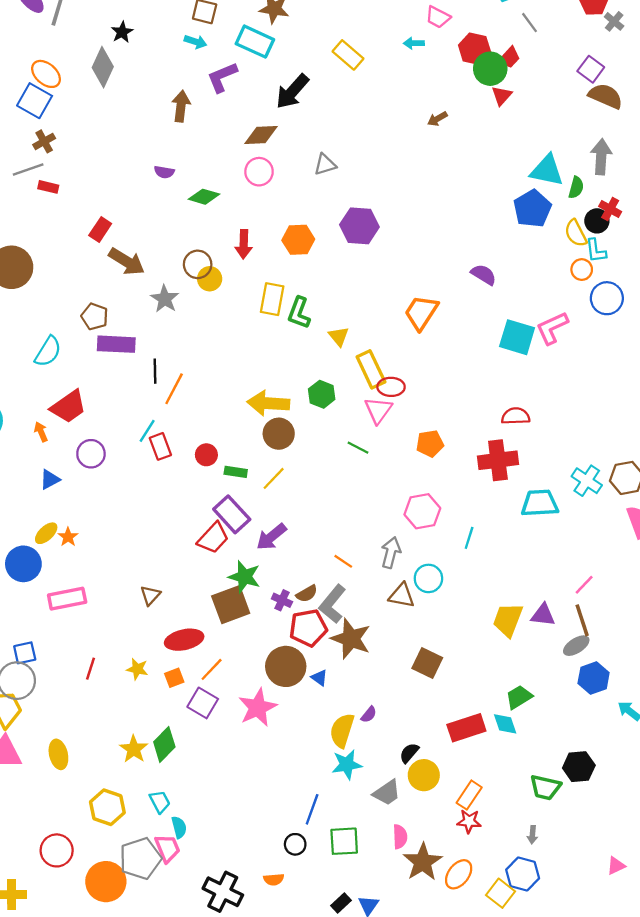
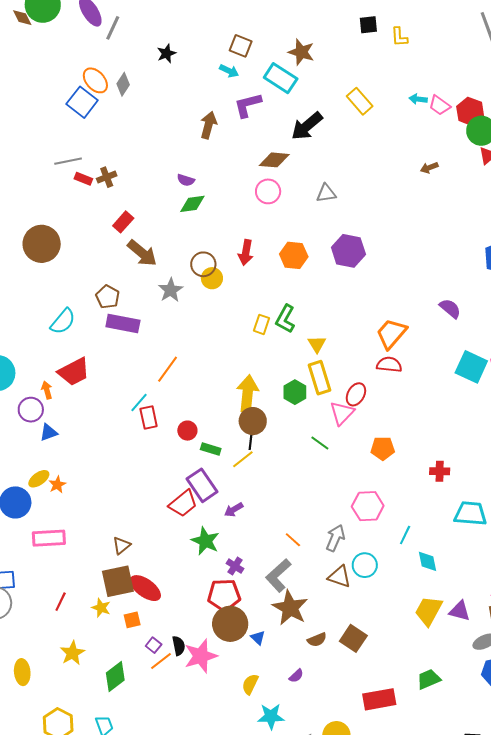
pink trapezoid: (438, 17) -> (440, 105), moved
gray diamond: (103, 67) -> (123, 84), moved, size x0.7
brown cross: (44, 141) -> (107, 177), moved
green diamond: (204, 197) -> (192, 204), moved, turned -32
yellow rectangle: (272, 299) -> (262, 324), moved, size x0.7
yellow rectangle: (371, 369) -> (319, 378), moved
black line: (155, 371) -> (251, 439), moved
red ellipse: (391, 387) -> (356, 394), turned -70
yellow arrow: (268, 403) -> (248, 393), turned 84
red semicircle: (516, 416) -> (389, 365), moved
purple circle: (91, 454) -> (31, 410), moved
red cross: (498, 460) -> (440, 471), size x0.6
purple arrow: (271, 537) -> (234, 510), size x0.7
brown semicircle: (307, 594) -> (317, 640), moved
brown square: (231, 605) -> (118, 581), moved
red pentagon: (308, 628) -> (224, 595), moved
red ellipse: (184, 640) -> (145, 588), turned 40
orange line: (212, 669) -> (161, 661), moved
purple square: (203, 703) -> (154, 645), size x0.6
cyan diamond: (505, 724) -> (427, 561), moved
yellow semicircle: (342, 730) -> (250, 684), moved, size x0.7
yellow star: (134, 749) -> (72, 653), moved
black semicircle: (409, 753) -> (179, 646), moved, turned 120

